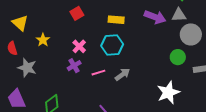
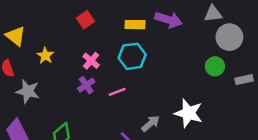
purple arrow: (155, 17) -> (168, 20), moved
gray arrow: (122, 75) -> (151, 124), moved
white star: (168, 93) -> (189, 113), moved, turned -30

